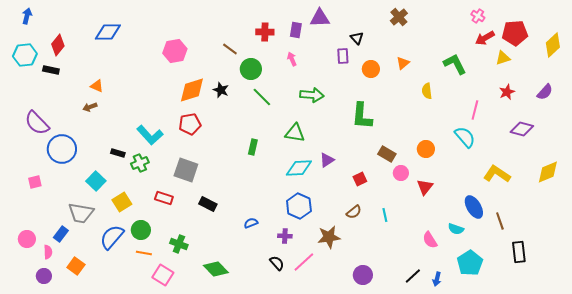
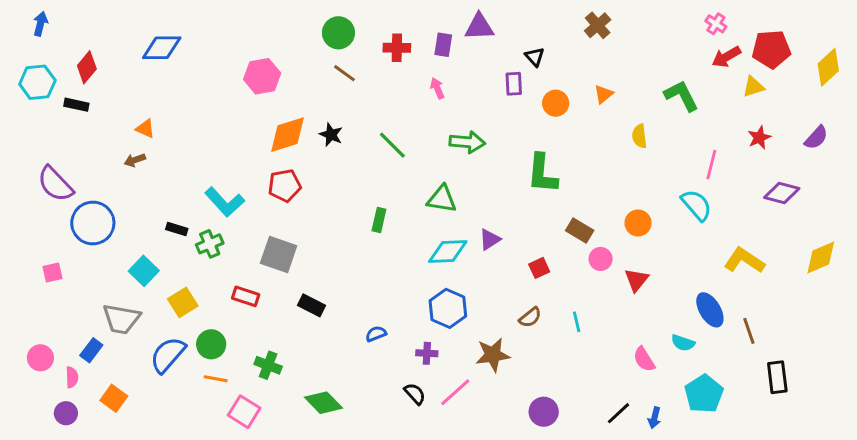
green circle: (251, 69) -> (338, 33), moved

